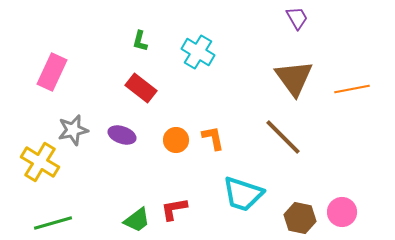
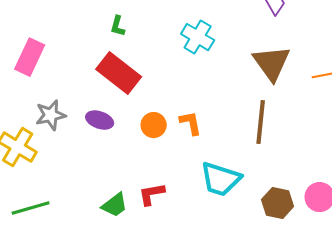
cyan cross: (198, 52) -> (198, 37), moved
red rectangle: (141, 88) -> (119, 73), size x1.4
brown line: (283, 137) -> (261, 122), turned 51

